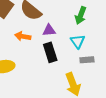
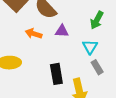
black rectangle: (50, 52) -> (56, 74), moved
gray rectangle: (87, 60) -> (97, 67), turned 56

